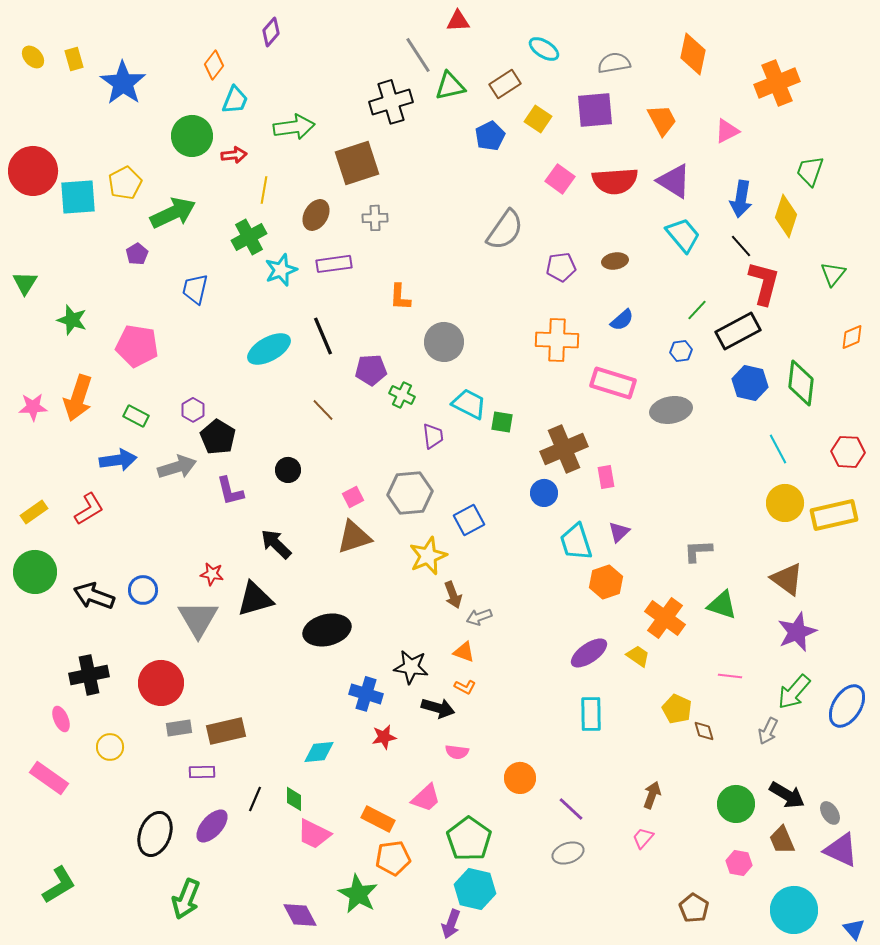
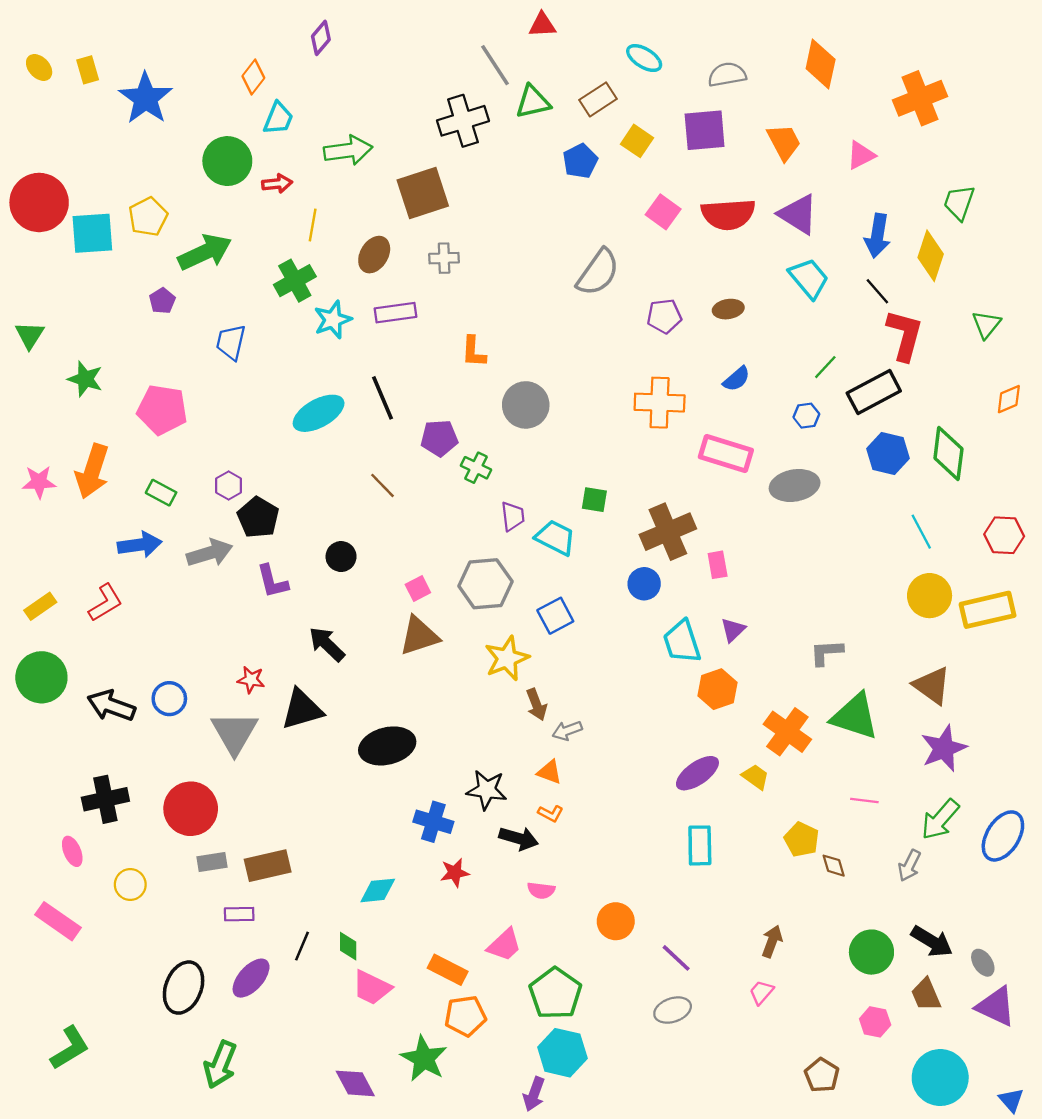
cyan trapezoid: (469, 404) -> (555, 538), moved
green triangle: (722, 605) -> (855, 716), size x1.4

